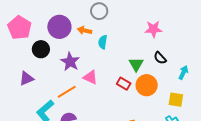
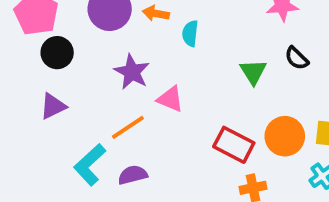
black circle: (41, 49) -> (57, 53), moved
red rectangle: (124, 84) -> (234, 145), moved, size x1.5
orange circle: (147, 85) -> (285, 136), moved

